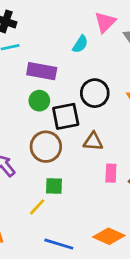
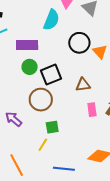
cyan semicircle: (80, 44) -> (51, 20), size x1.5
black circle: (95, 93) -> (79, 43), moved
brown triangle: (93, 142) -> (83, 85), moved

